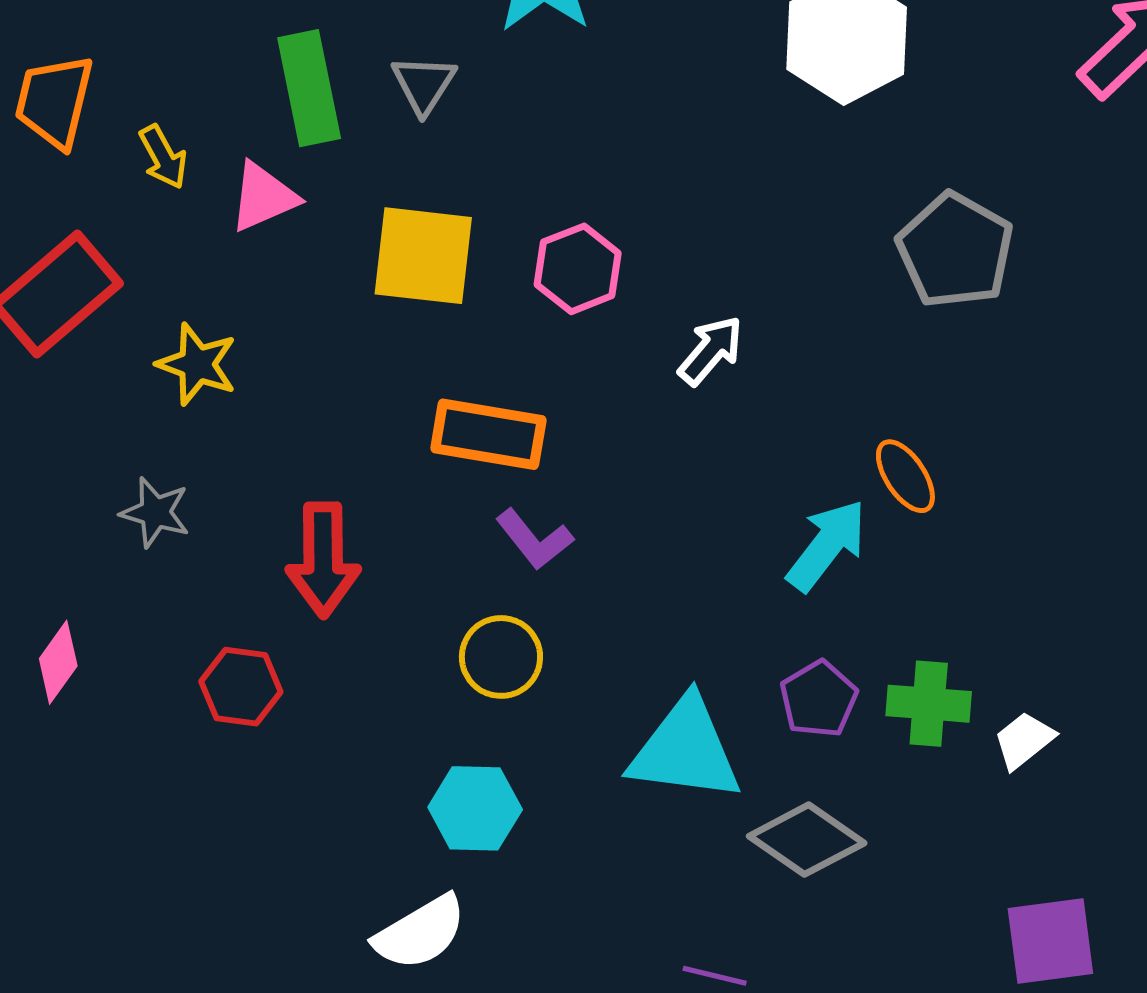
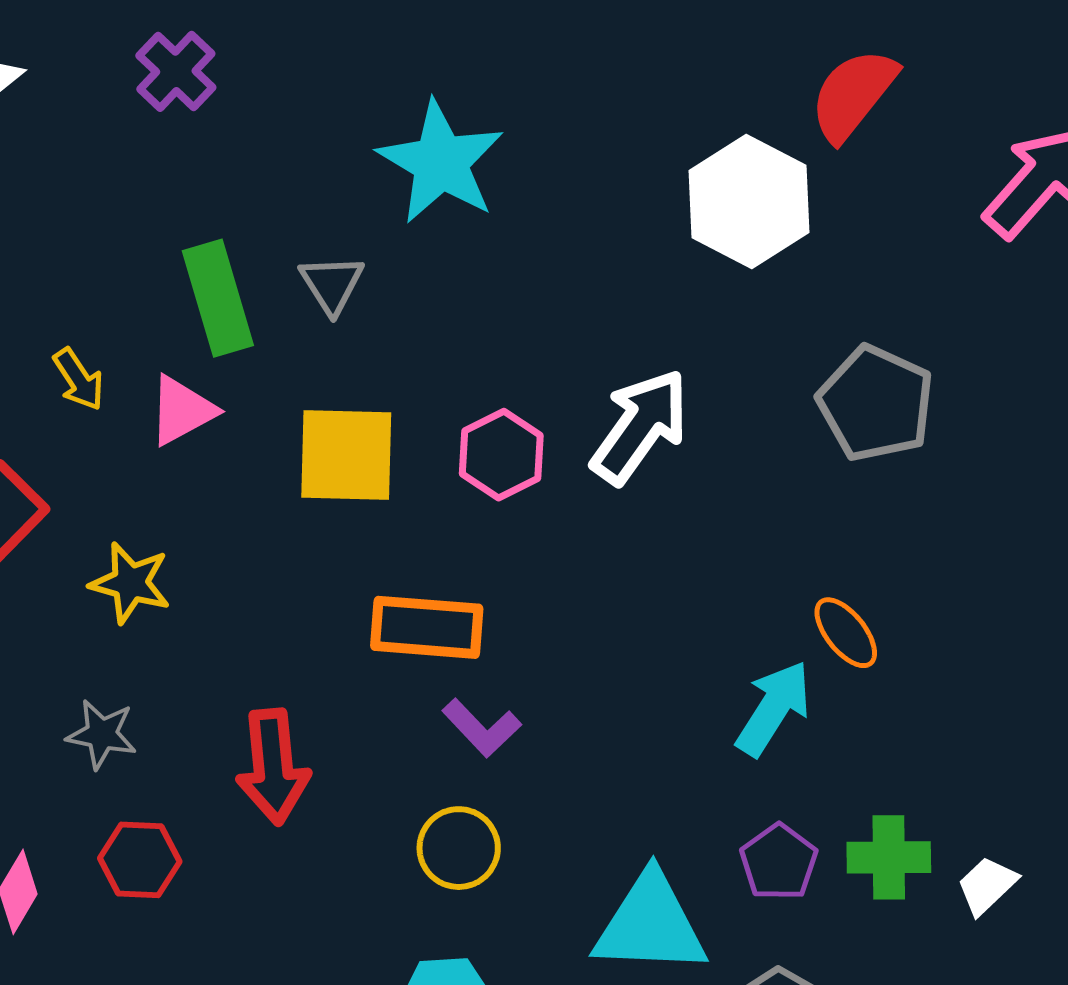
white arrow: (711, 351) -> (640, 426), moved, size x1.6
red hexagon: (241, 687) -> (140, 860), moved

